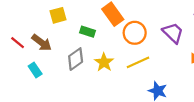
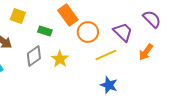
yellow square: (58, 15) -> (18, 16), turned 35
yellow line: (138, 62) -> (106, 55), moved

